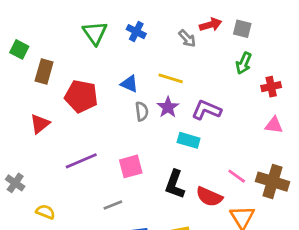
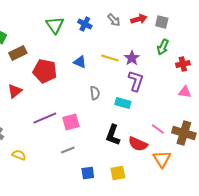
gray arrow: (187, 38) -> (114, 20), moved
brown rectangle: (44, 71) -> (18, 53), turned 48
purple star: (168, 107) -> (132, 58), moved
purple L-shape: (206, 110) -> (136, 81), turned 85
gray semicircle: (142, 111) -> (95, 93), moved
pink square: (131, 166) -> (71, 122), moved

